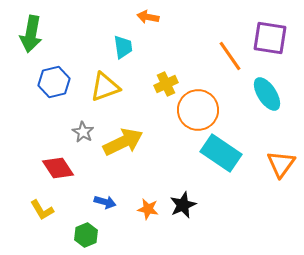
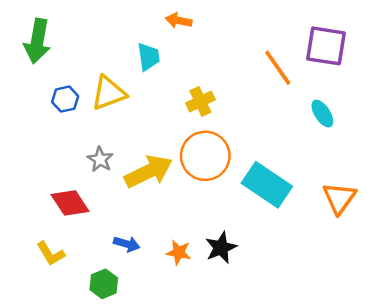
blue hexagon: (54, 82) -> (65, 99), size x0.7
yellow triangle: (105, 87) -> (109, 93), moved
cyan ellipse: (267, 94) -> (322, 114), size x0.7
orange circle: (198, 110) -> (205, 156), moved

